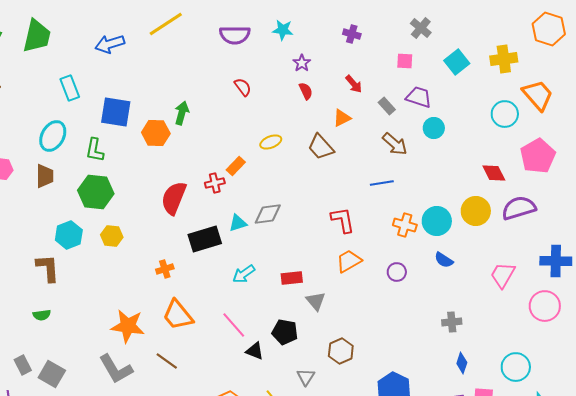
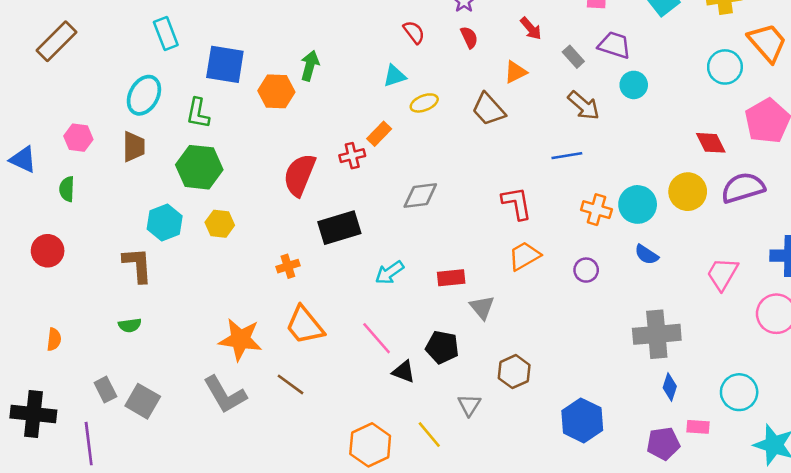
red semicircle: (243, 87) -> (414, 32), moved
cyan triangle: (238, 223) -> (395, 76), moved
gray cross: (452, 322) -> (657, 334), size x1.8

